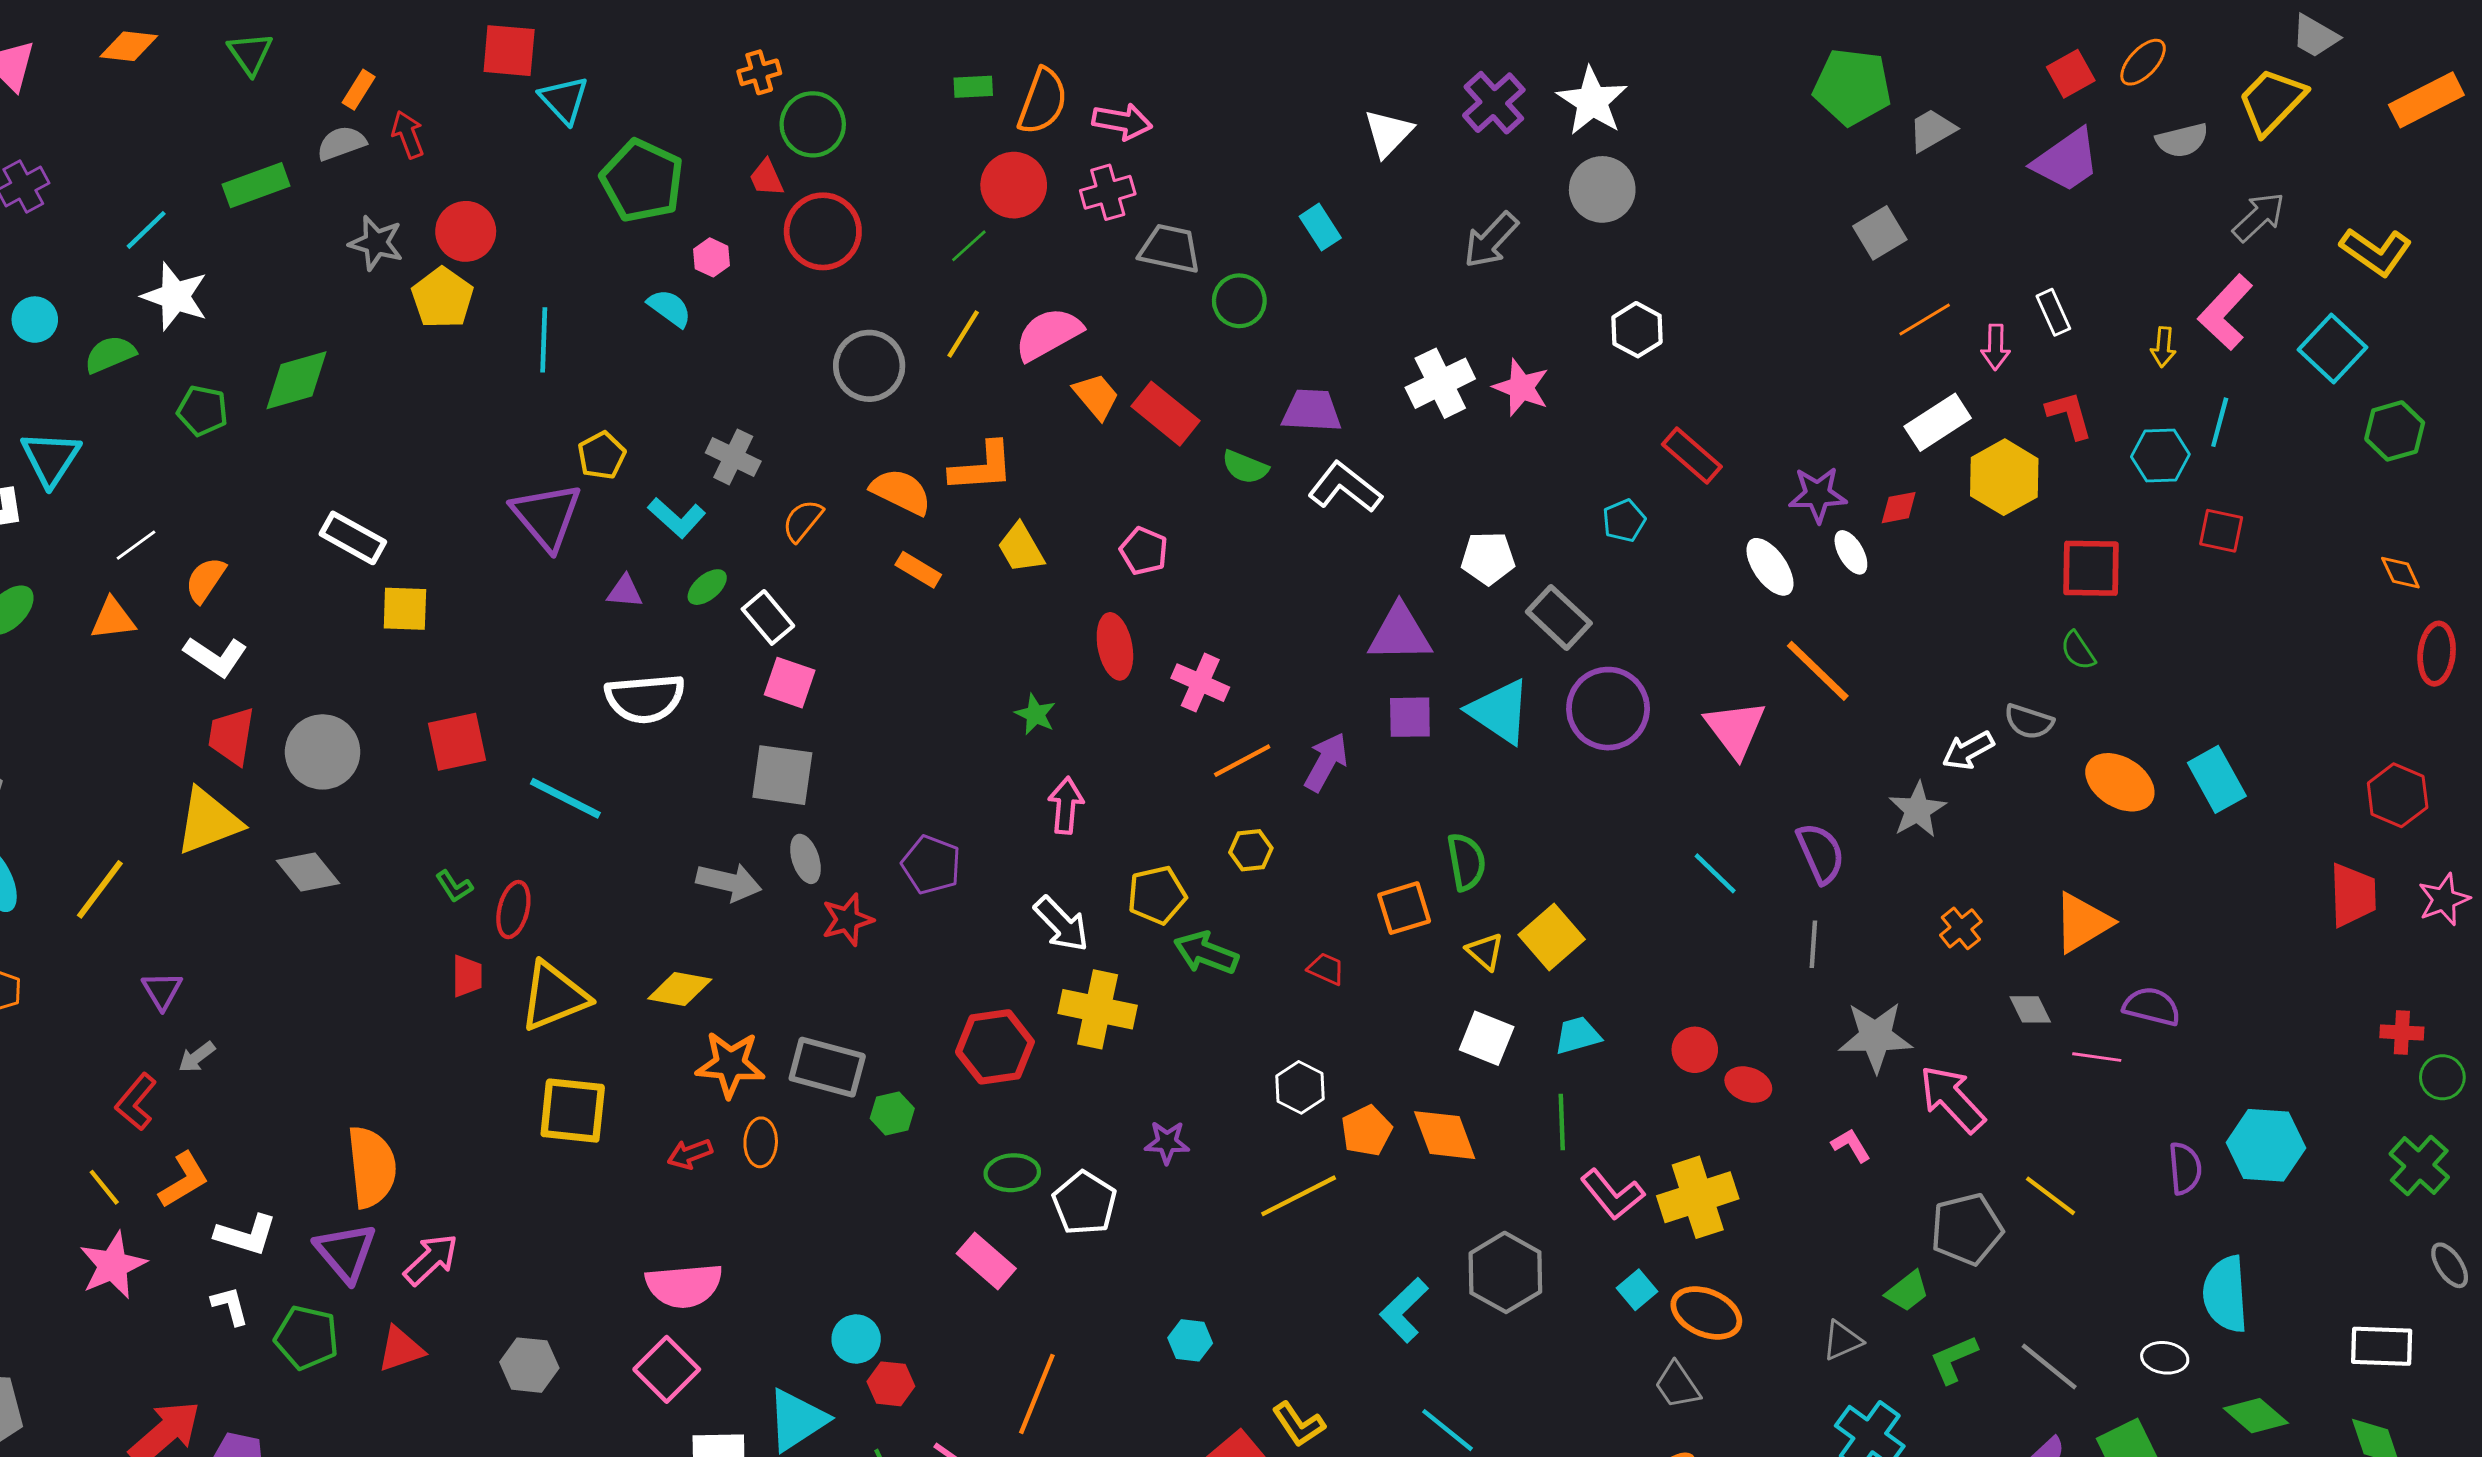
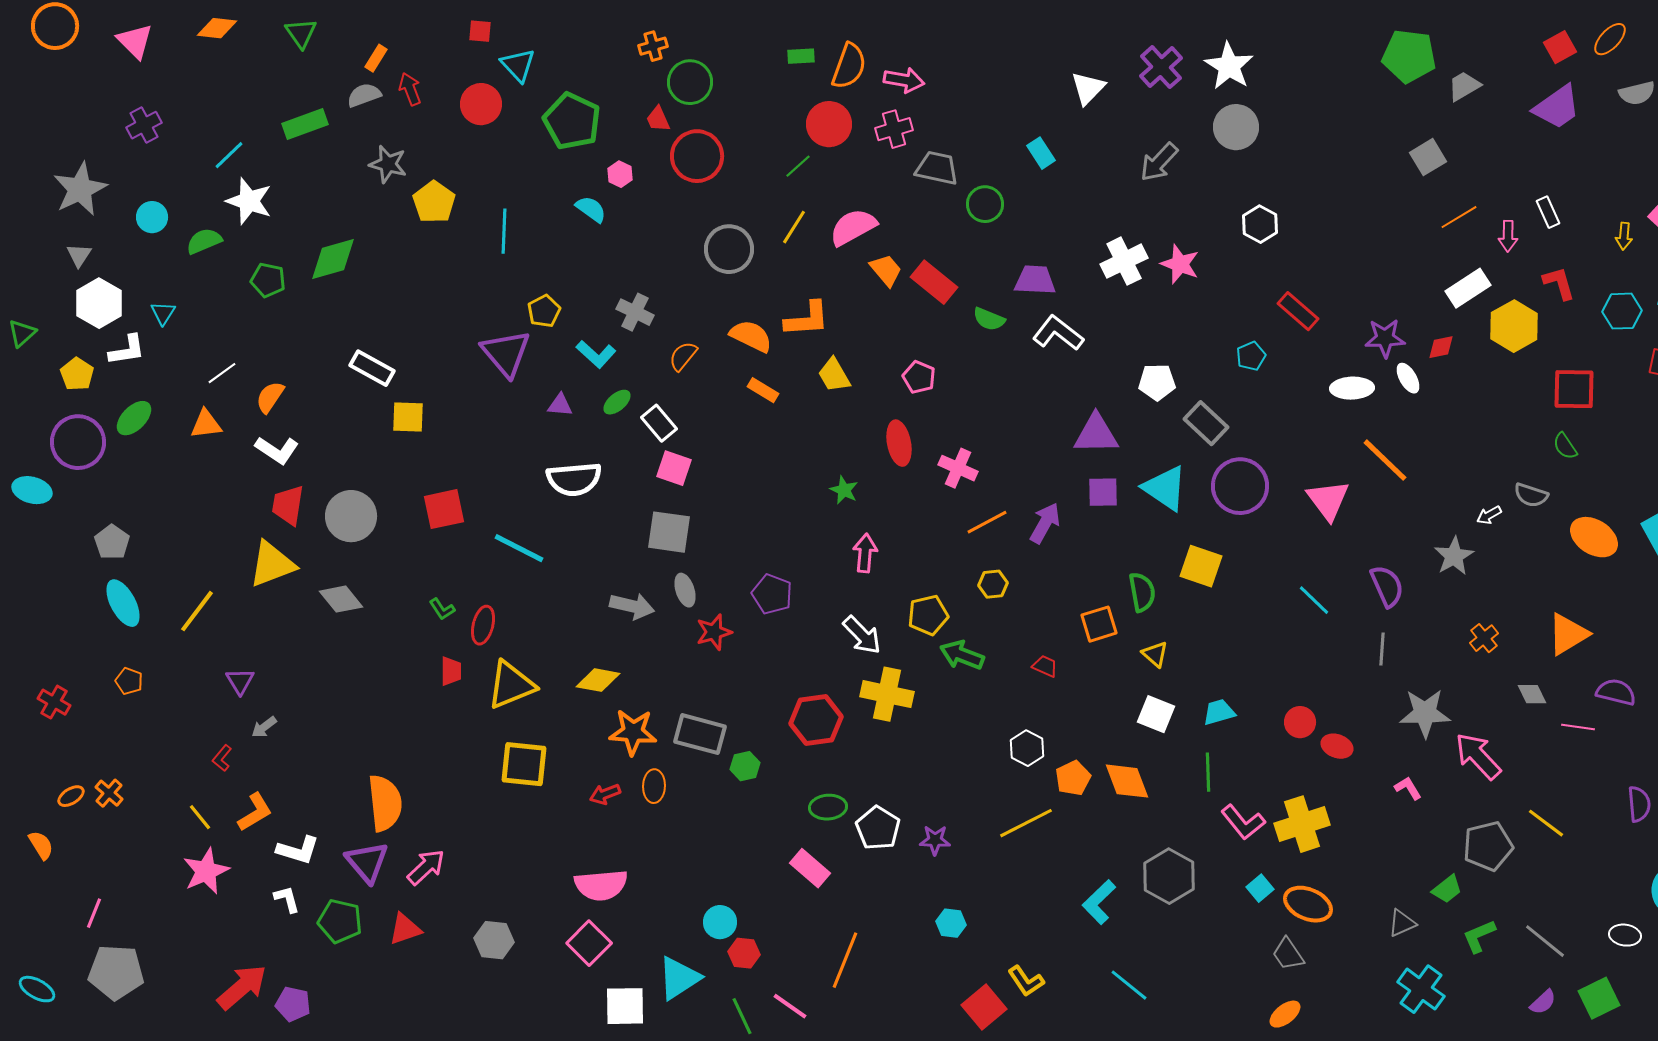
red square: (509, 51) -> (480, 31), size x0.6
red circle: (466, 231) -> (481, 104), moved
cyan triangle: (51, 458) -> (163, 313), size x0.6
white ellipse: (1770, 567) -> (1352, 388), turned -57
white arrow: (1968, 750) -> (1489, 515), size x0.7
yellow square: (1552, 937) -> (1201, 566), moved, turned -30
red L-shape: (136, 1102) -> (222, 758), size x0.7
purple star: (1167, 1142) -> (935, 840), moved

